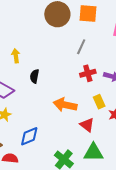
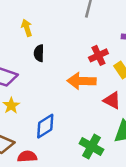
yellow arrow: (16, 56) -> (27, 28), moved
red cross: (88, 73) -> (98, 55), moved

